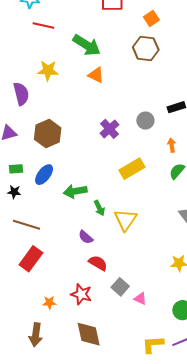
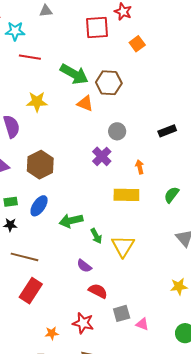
brown hexagon: (146, 49) -> (109, 83), moved
gray circle: (145, 121) -> (117, 131), moved
orange arrow: (172, 145) -> (140, 167), moved
yellow rectangle: (132, 169) -> (126, 195), turned 35
gray square: (120, 287) -> (122, 313), turned 36

